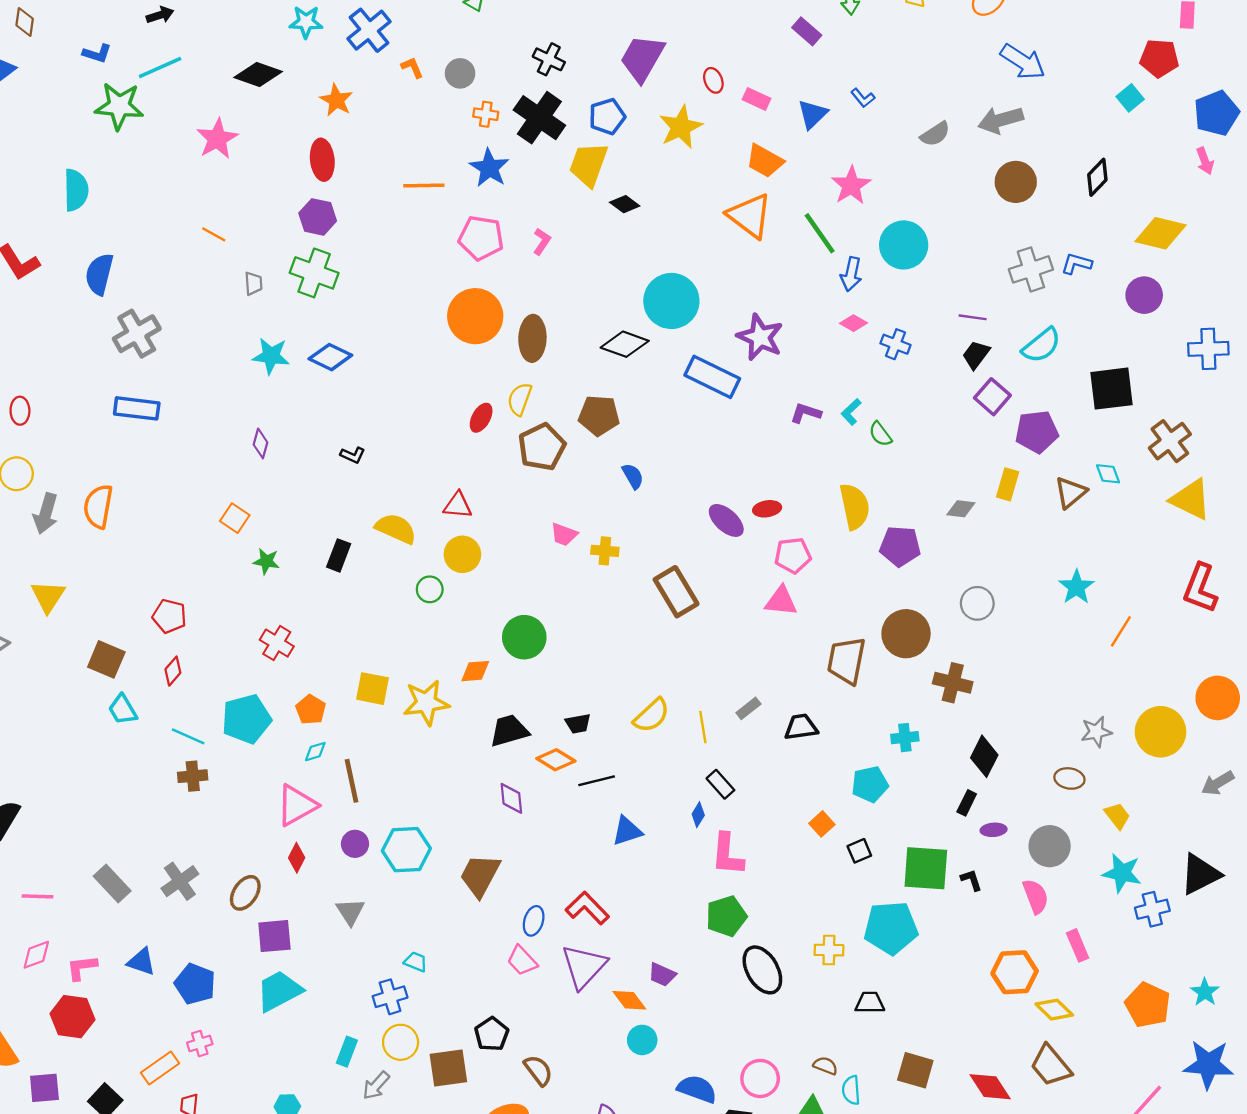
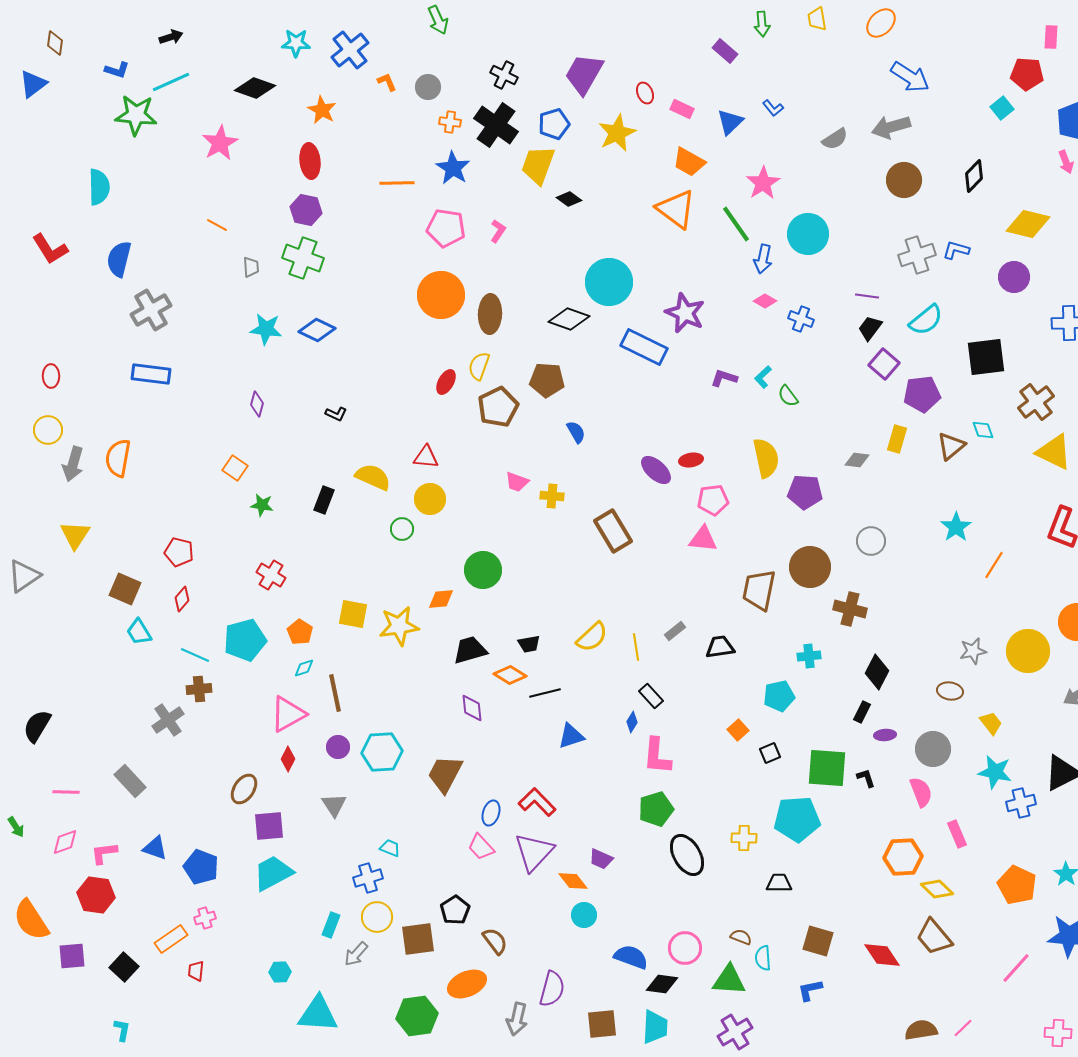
gray cross: (180, 881) -> (168, 720), moved

